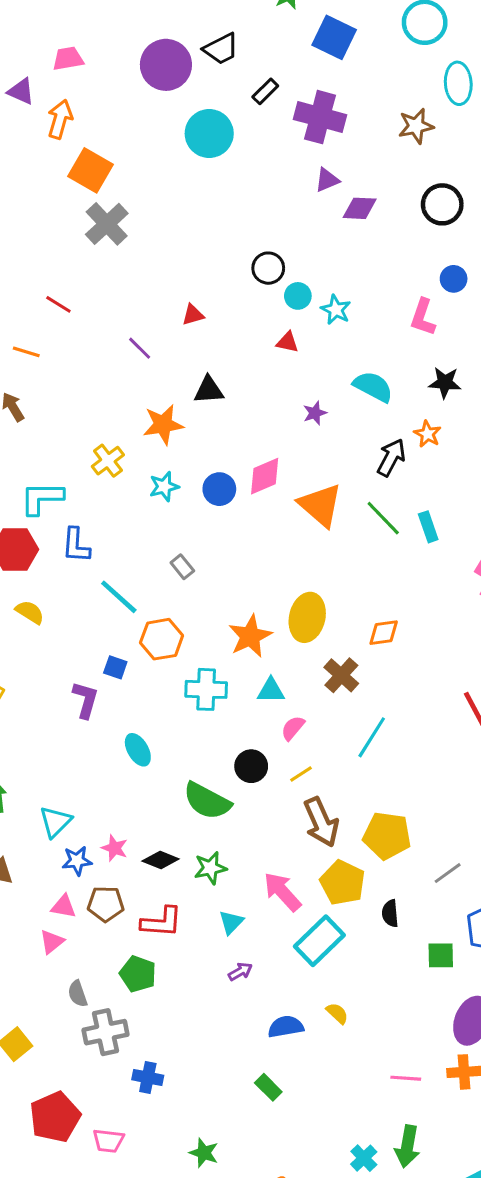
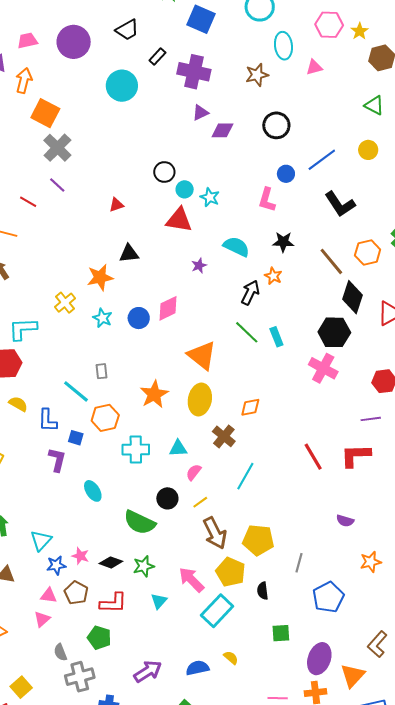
purple circle: (166, 65) -> (74, 42), moved
red triangle: (287, 342) -> (179, 220), size x1.8
purple line: (140, 348) -> (57, 185), moved
cyan star: (164, 487) -> (102, 318), turned -30
orange triangle: (320, 505) -> (202, 355), moved
blue L-shape: (76, 545) -> (48, 420), moved
gray rectangle: (182, 567) -> (101, 371), moved, turned 35
orange star: (250, 636) -> (154, 394), moved
gray line: (448, 873) -> (299, 563), turned -36
brown pentagon: (106, 904) -> (76, 593), turned 30
green square: (441, 955) -> (281, 633), moved
purple arrow: (240, 972) -> (148, 671), moved, size x1.8

